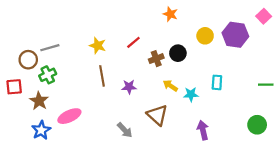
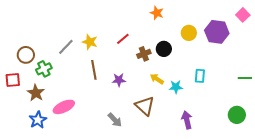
gray line: (50, 48) -> (66, 47), moved, turned -30

